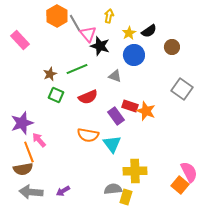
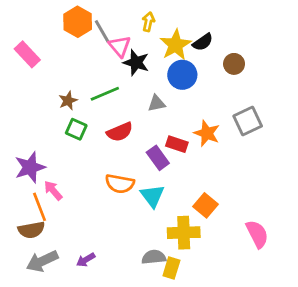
yellow star: (129, 33) -> (176, 45), size x1.6
gray triangle: (115, 76) -> (156, 103), turned -32
gray square: (182, 89) -> (248, 121), turned 30
orange star: (146, 111) -> (207, 133), moved
orange square: (180, 185) -> (205, 205), moved
gray arrow: (31, 192) -> (42, 261), turned -30

